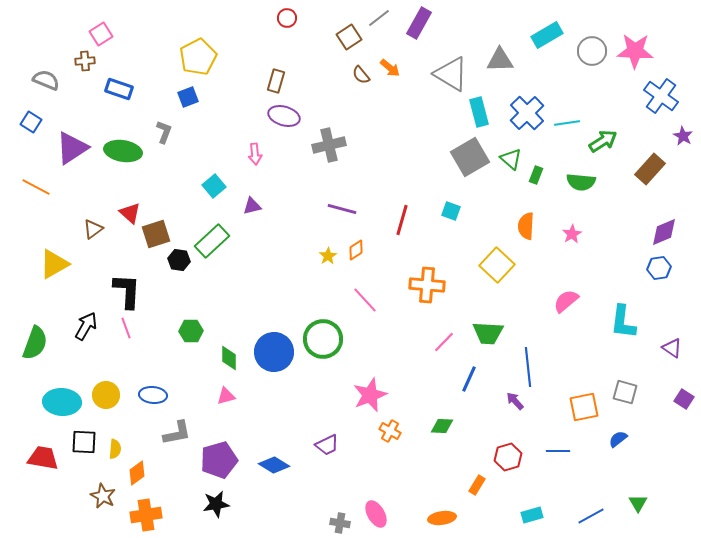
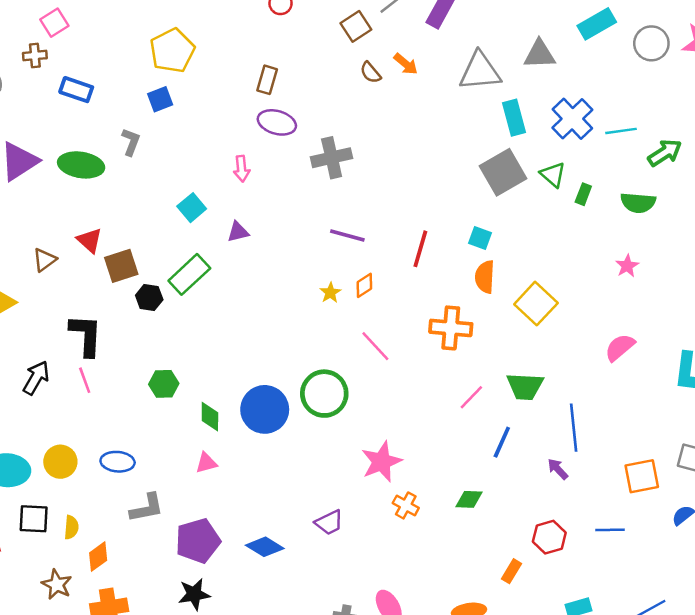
gray triangle: (451, 74) -> (480, 71), turned -36
orange semicircle: (526, 226) -> (485, 277), moved

